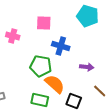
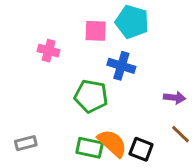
cyan pentagon: (88, 16) -> (132, 22), moved
purple arrow: (87, 67) -> (174, 98), moved
orange semicircle: (55, 84) -> (112, 143), moved

